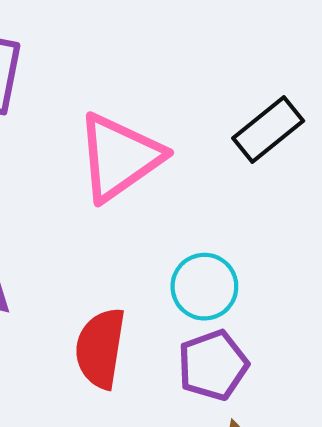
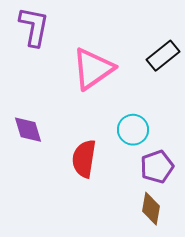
purple pentagon: (213, 365) -> (157, 167), moved

